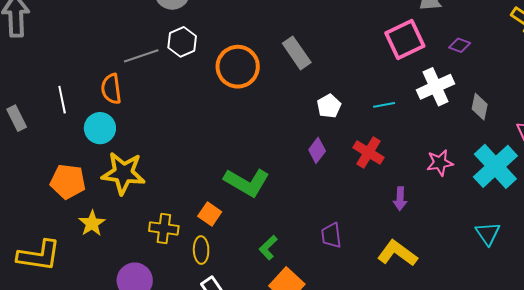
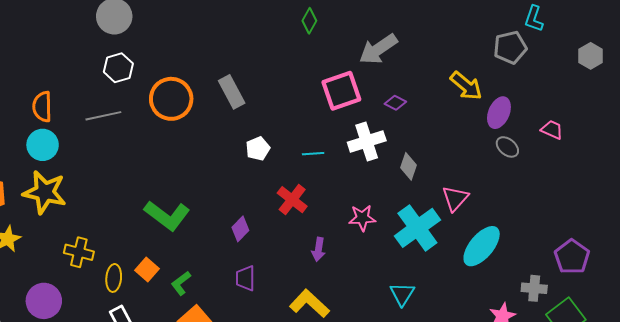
gray line: (141, 56) -> (103, 116), moved
cyan circle: (100, 128) -> (43, 145), moved
purple diamond: (317, 150) -> (240, 229), moved
orange square: (210, 214) -> (147, 269), moved

